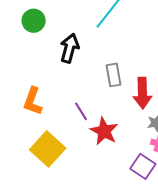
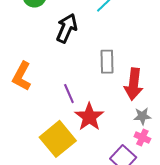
yellow square: (48, 149) -> (58, 139), moved

